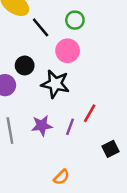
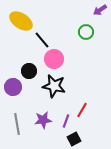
green circle: (75, 20) -> (86, 32), moved
pink circle: (68, 51) -> (54, 59), moved
black square: (110, 149) -> (74, 139), moved

